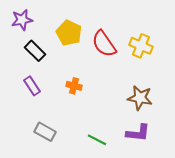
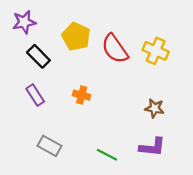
brown star: (140, 98) -> (155, 108), size x0.7

